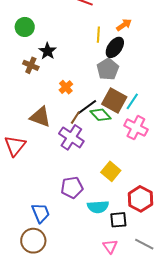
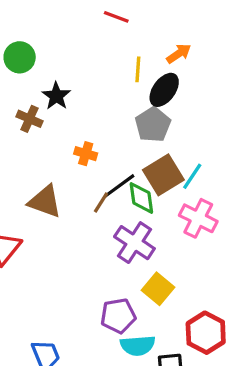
orange cross: (66, 87) -> (86, 154), turned -32
brown square: (114, 100) -> (163, 175), turned 30
green diamond: (101, 115) -> (141, 198), turned 35
purple cross: (71, 137) -> (134, 243), moved
purple pentagon: (72, 187) -> (118, 316), moved

